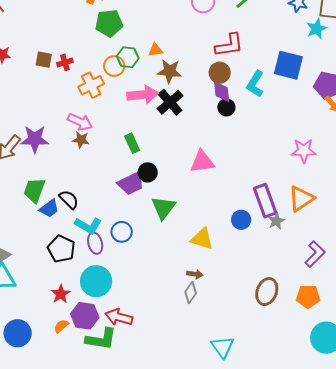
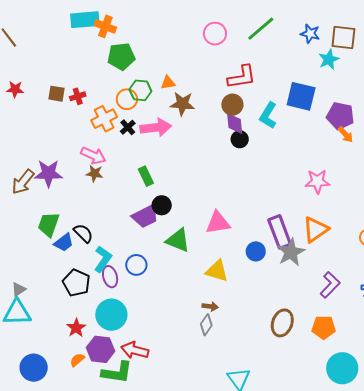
black cross: (170, 102) -> (128, 127), moved, size x0.6
pink triangle: (202, 162) -> (218, 223), moved
green triangle: (163, 208) -> (178, 240), turned -44
gray star: (276, 221) -> (291, 252), size x1.6
cyan L-shape: (88, 226) -> (103, 259), turned -84

